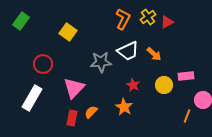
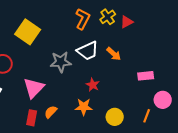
yellow square: (68, 32) -> (28, 32), size x1.4
yellow circle: (164, 85) -> (115, 117), moved
orange star: (124, 107) -> (84, 107), turned -30

